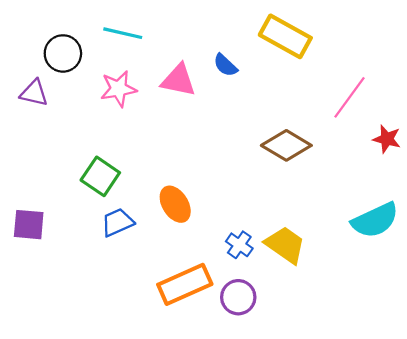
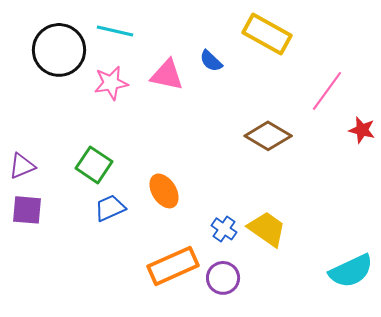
black circle: (63, 53) -> (59, 50), size x1.5
purple triangle: (34, 93) -> (22, 166), moved, turned -36
cyan semicircle: (375, 220) -> (351, 271), moved

